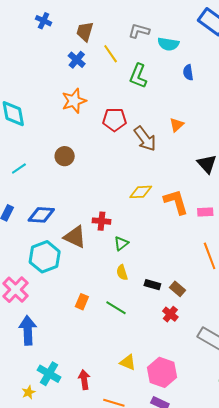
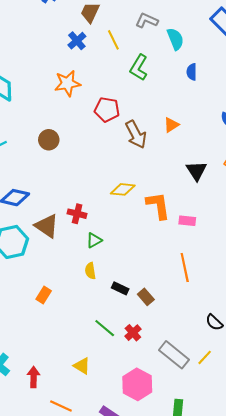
cyan semicircle: (168, 44) -> (175, 39), turned -130
green line: (116, 308) -> (105, 328), moved
red cross: (170, 314) -> (133, 333), moved
pink hexagon: (162, 372) -> (137, 384), moved

